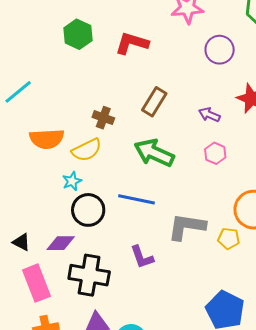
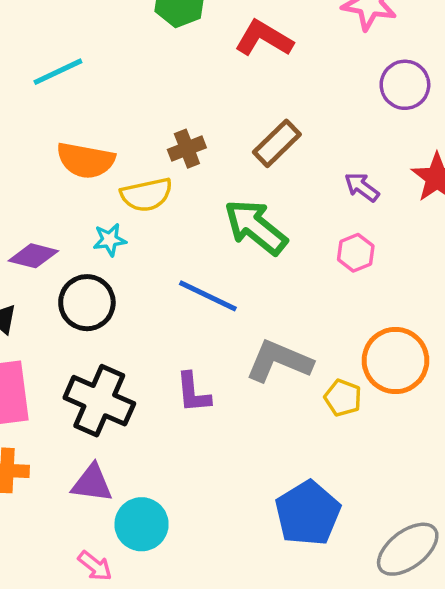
brown cross: (103, 118) -> (187, 149), turned 35
black circle: (88, 210) -> (87, 303), moved
purple diamond: (61, 243) -> (33, 256), moved

